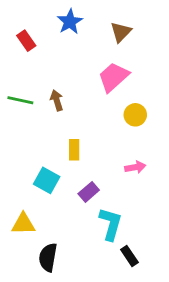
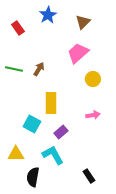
brown arrow: (57, 100) -> (39, 69), turned 48
yellow rectangle: (74, 150) -> (51, 103), size x1.5
cyan L-shape: (111, 224) -> (53, 155), moved, turned -45

